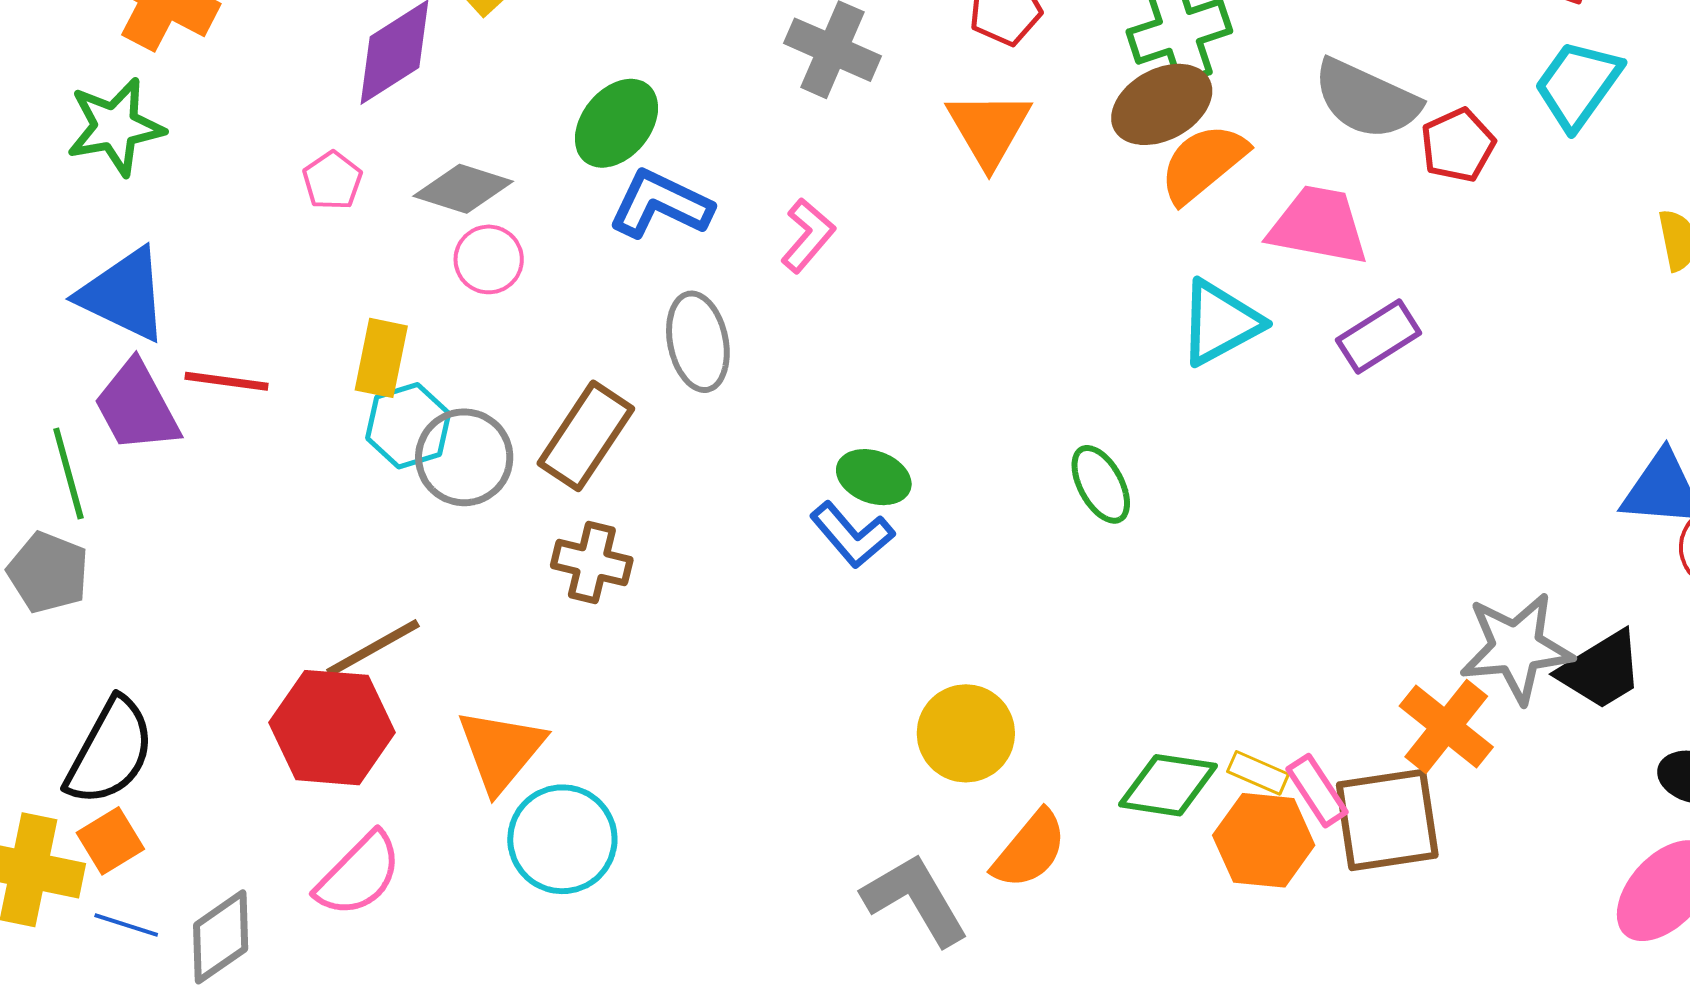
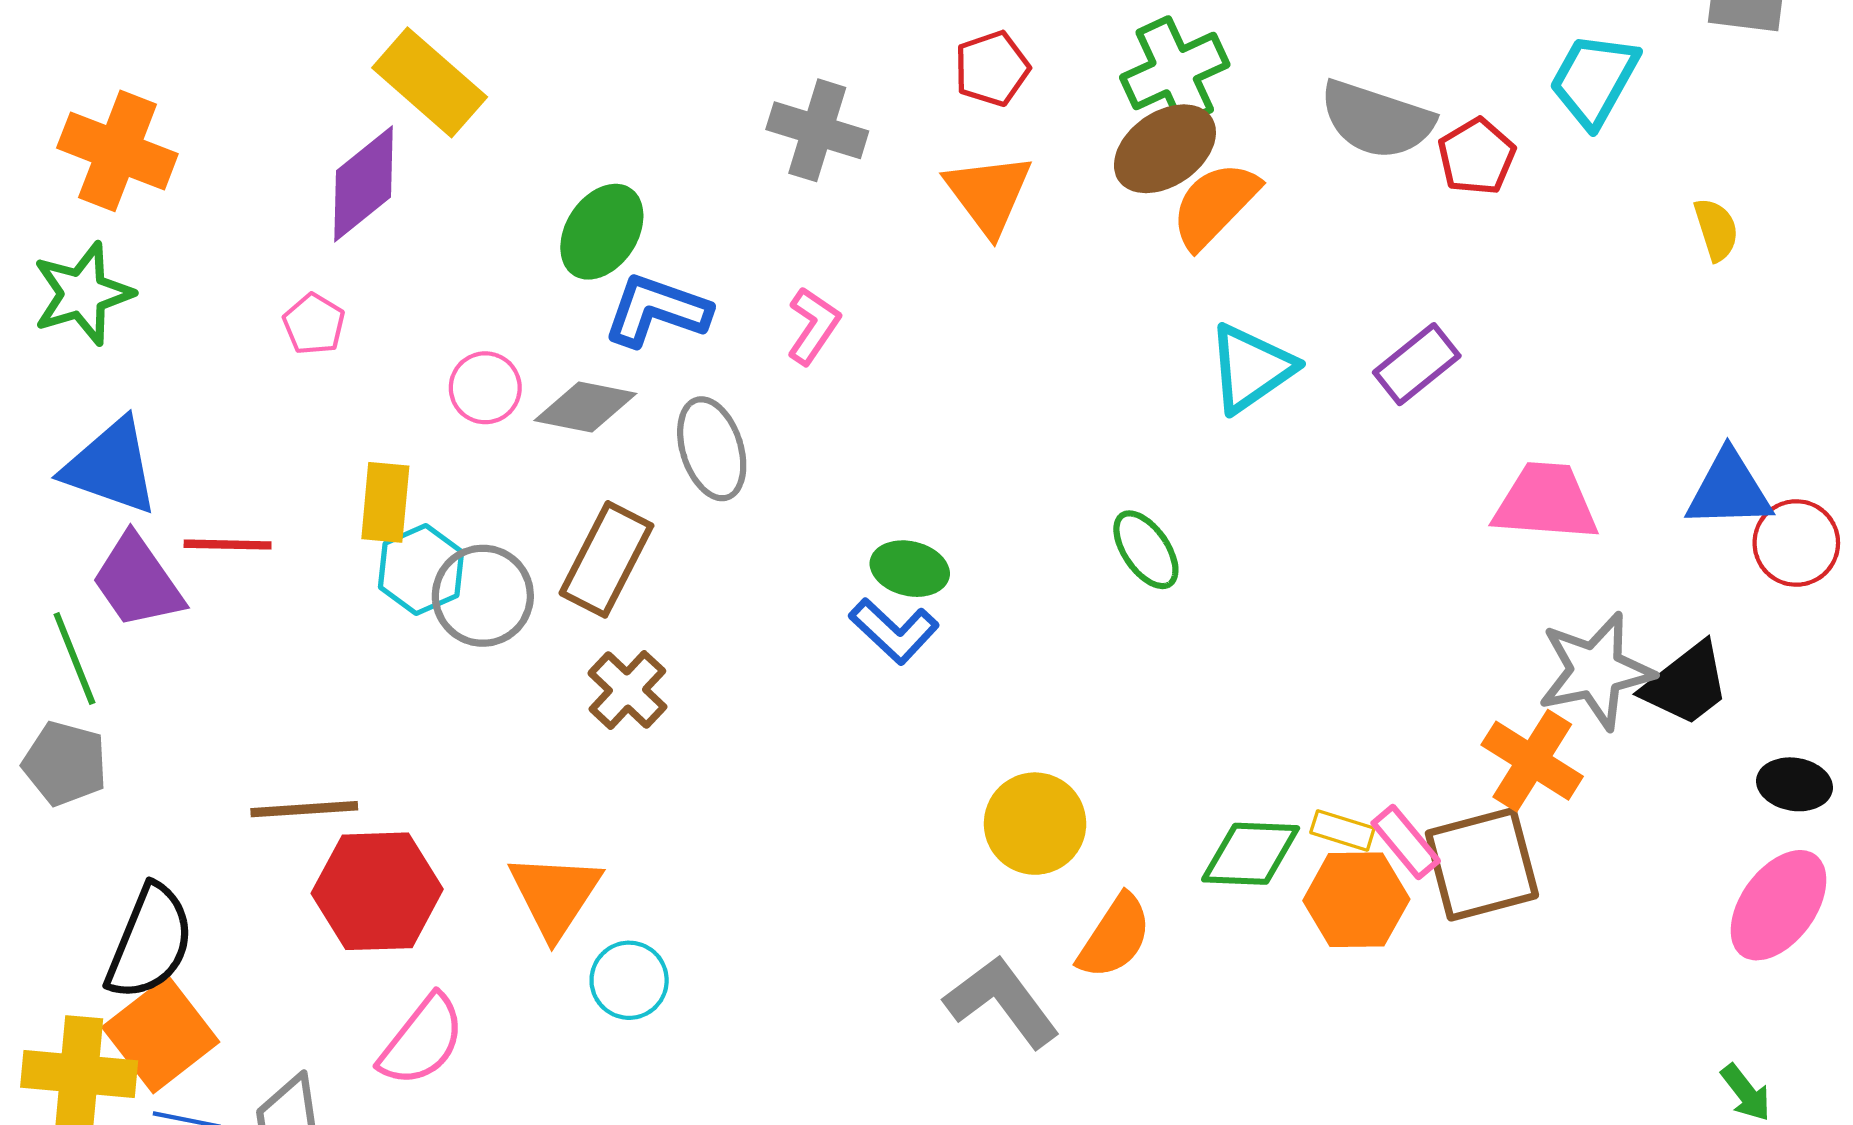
gray diamond: (463, 189) -> (585, 407), moved
pink trapezoid: (1318, 226) -> (1546, 502), moved
brown cross: (592, 563) -> (627, 690), turned 36
brown line: (373, 648) -> (304, 809), moved, turned 32
cyan circle: (562, 839) -> (629, 980), size x0.7
orange square: (110, 841) -> (161, 1034), size x1.6

